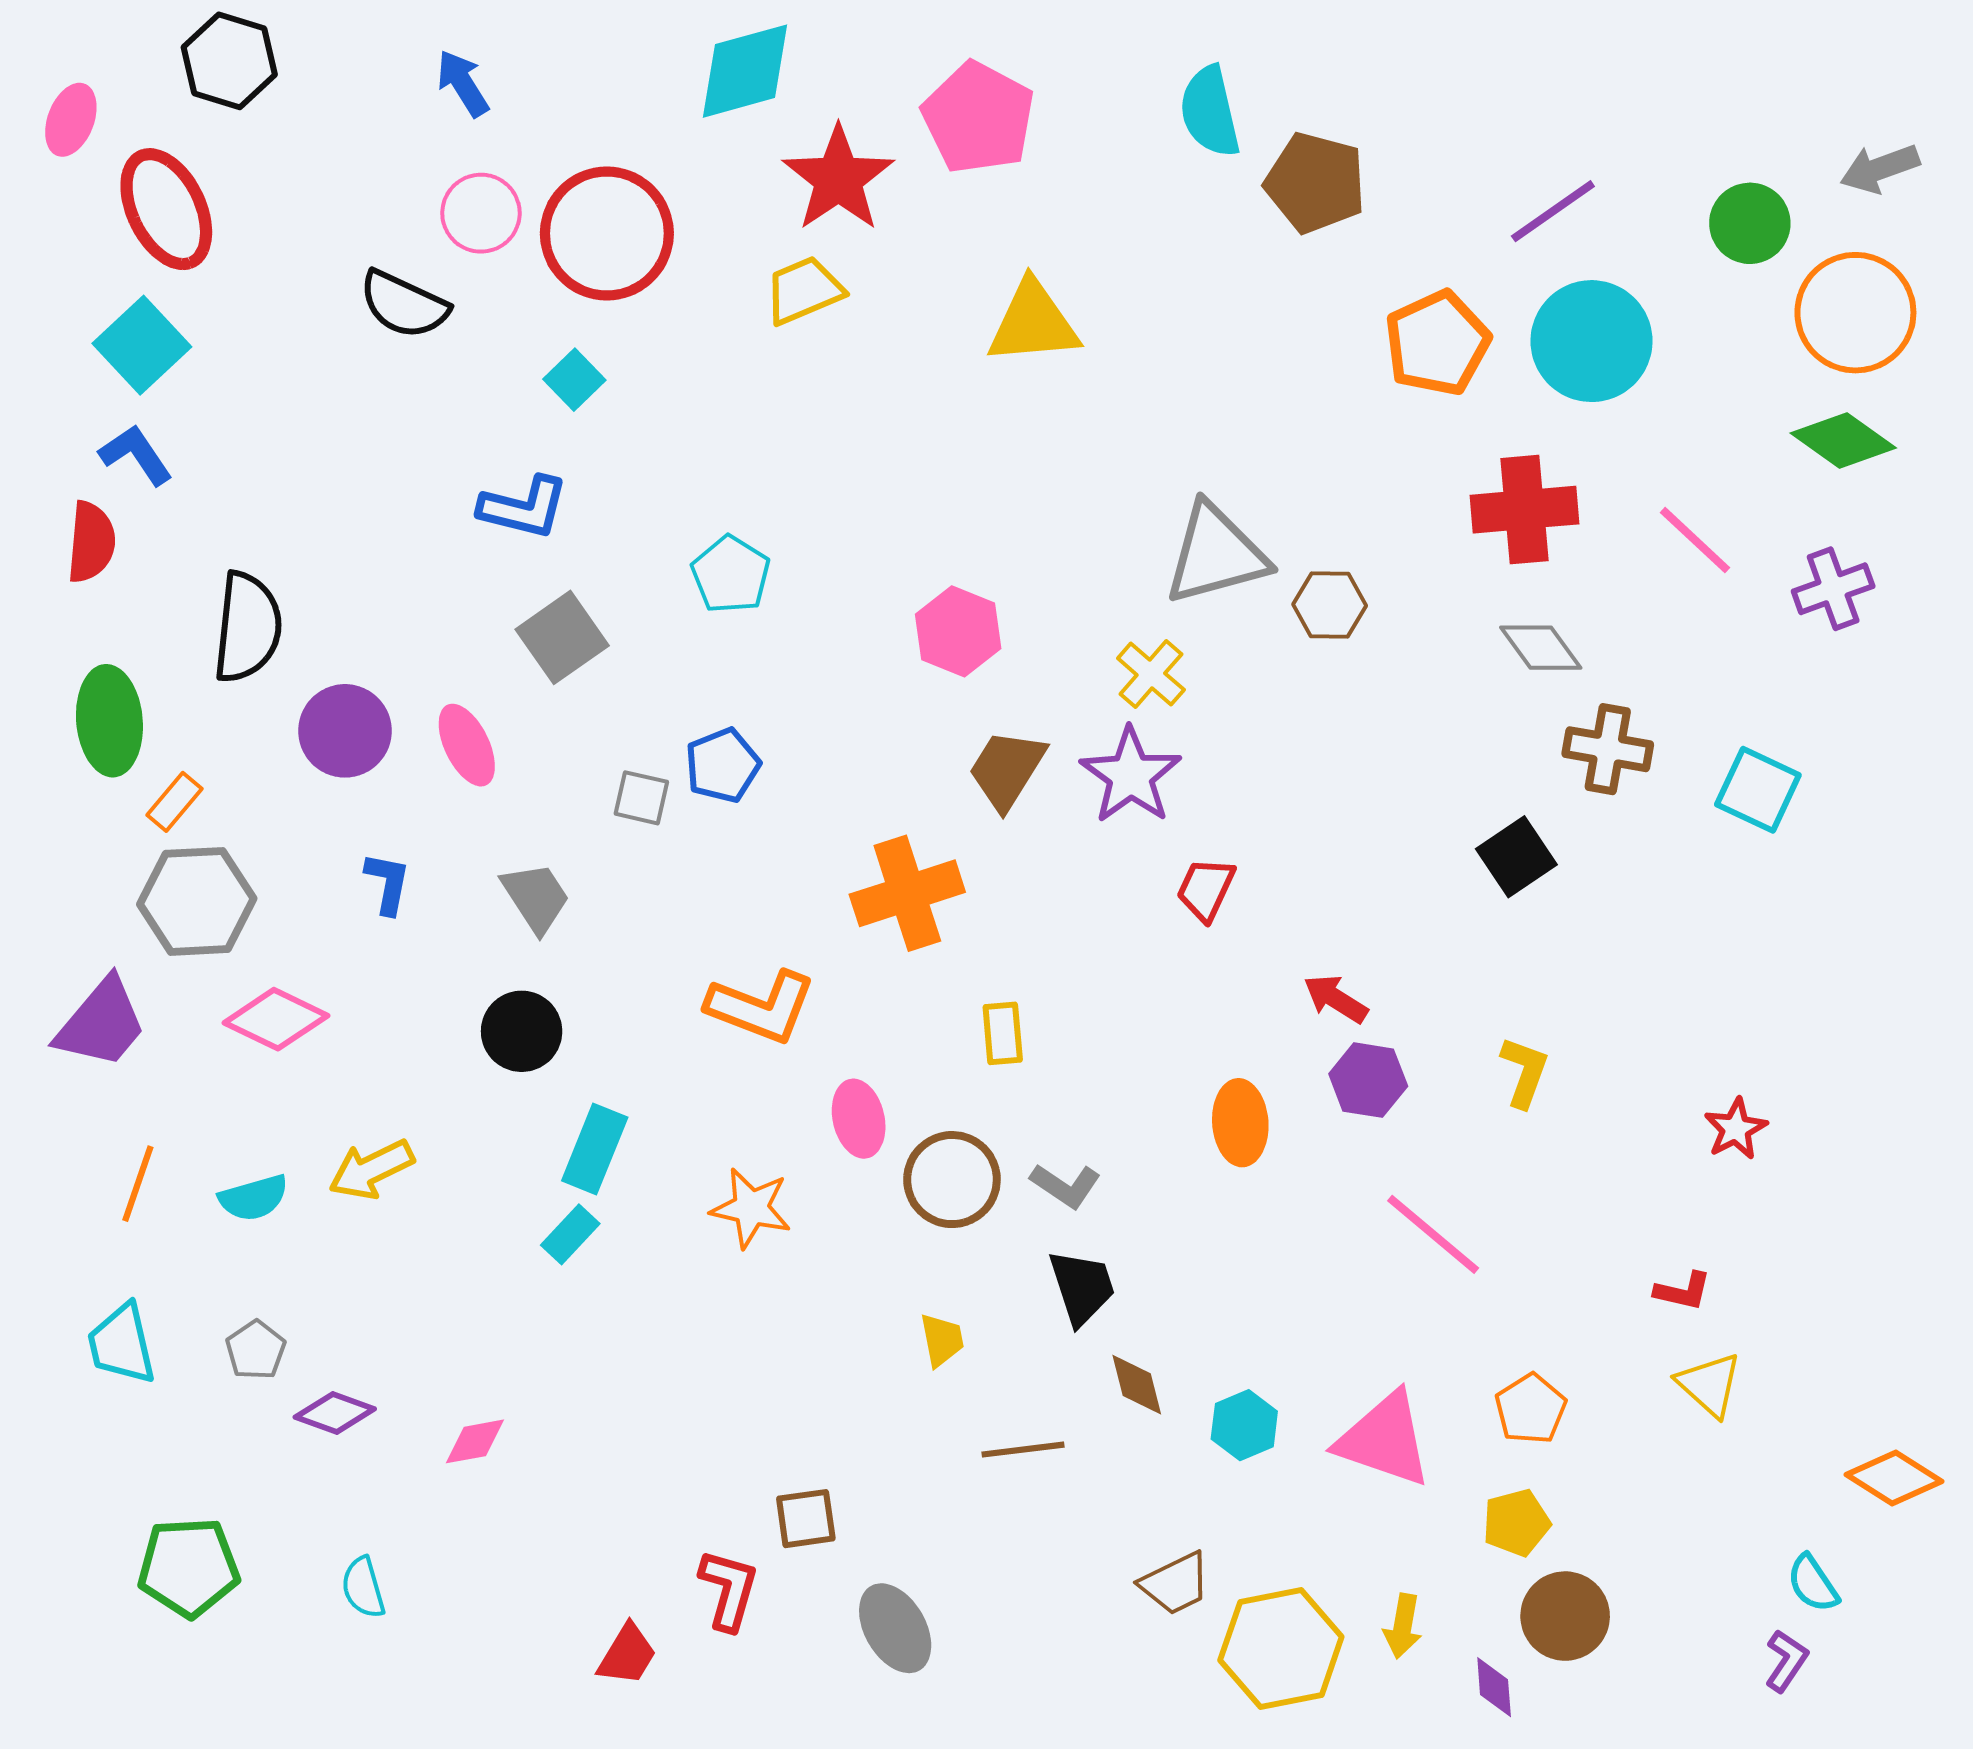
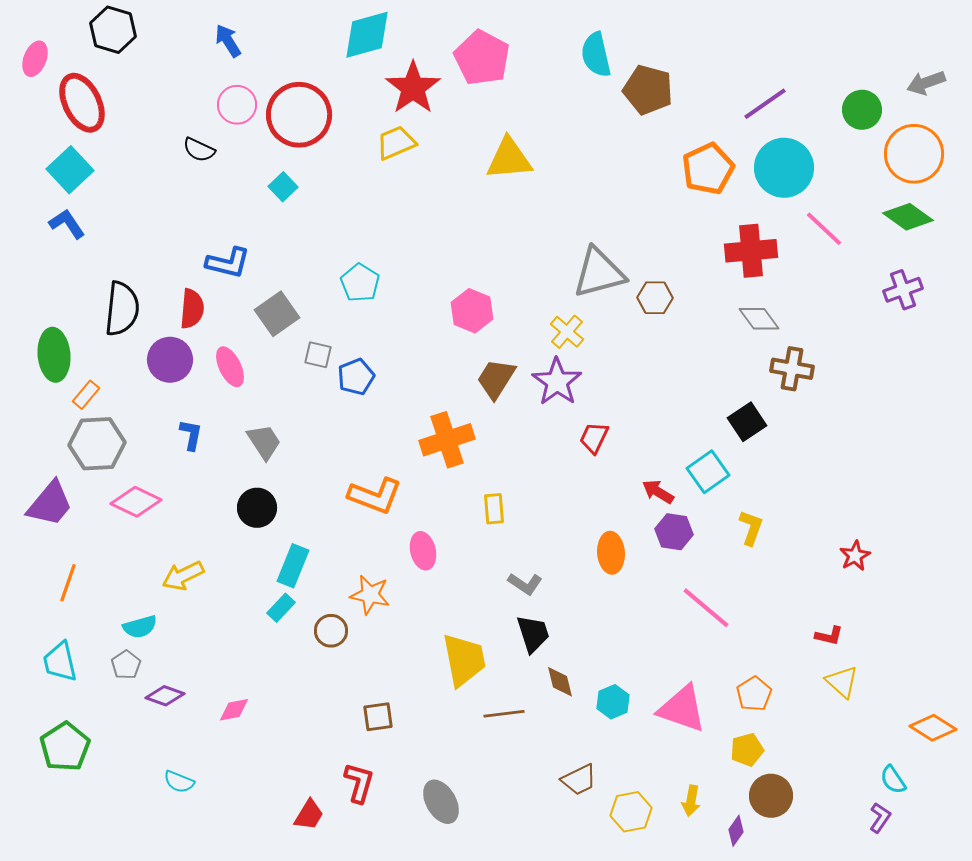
black semicircle: (404, 305) -> (199, 150), size x0.7
blue L-shape: (524, 508) -> (228, 263), moved
pink line: (1695, 540) -> (824, 229), moved
red semicircle: (91, 542) -> (192, 309), moved
cyan square: (1758, 790) -> (708, 472), moved, turned 30
gray square: (641, 798) -> (318, 355), moved
brown circle: (952, 1180) -> (331, 631), moved, size x0.7
cyan semicircle: (254, 1198) -> (140, 627), moved
yellow trapezoid: (942, 1340) -> (464, 660), size x2.0
brown square: (806, 1519) -> (378, 717), moved
green pentagon: (189, 1567) -> (65, 747), moved, turned -30
cyan semicircle: (363, 1588) -> (179, 782), turned -52
yellow hexagon: (1281, 1649) -> (631, 812), size x0.7
purple diamond: (1494, 1687) -> (736, 831), turned 40

